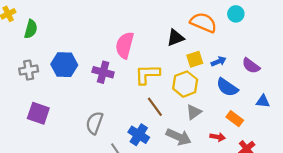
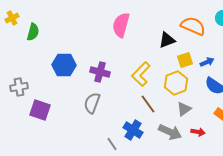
pink semicircle: (125, 45) -> (121, 25), moved
gray cross: (29, 70) -> (19, 87), moved
yellow L-shape: (147, 74) -> (141, 74), turned -45
gray semicircle: (94, 123) -> (92, 103), moved
red arrow: (218, 137) -> (198, 132), moved

